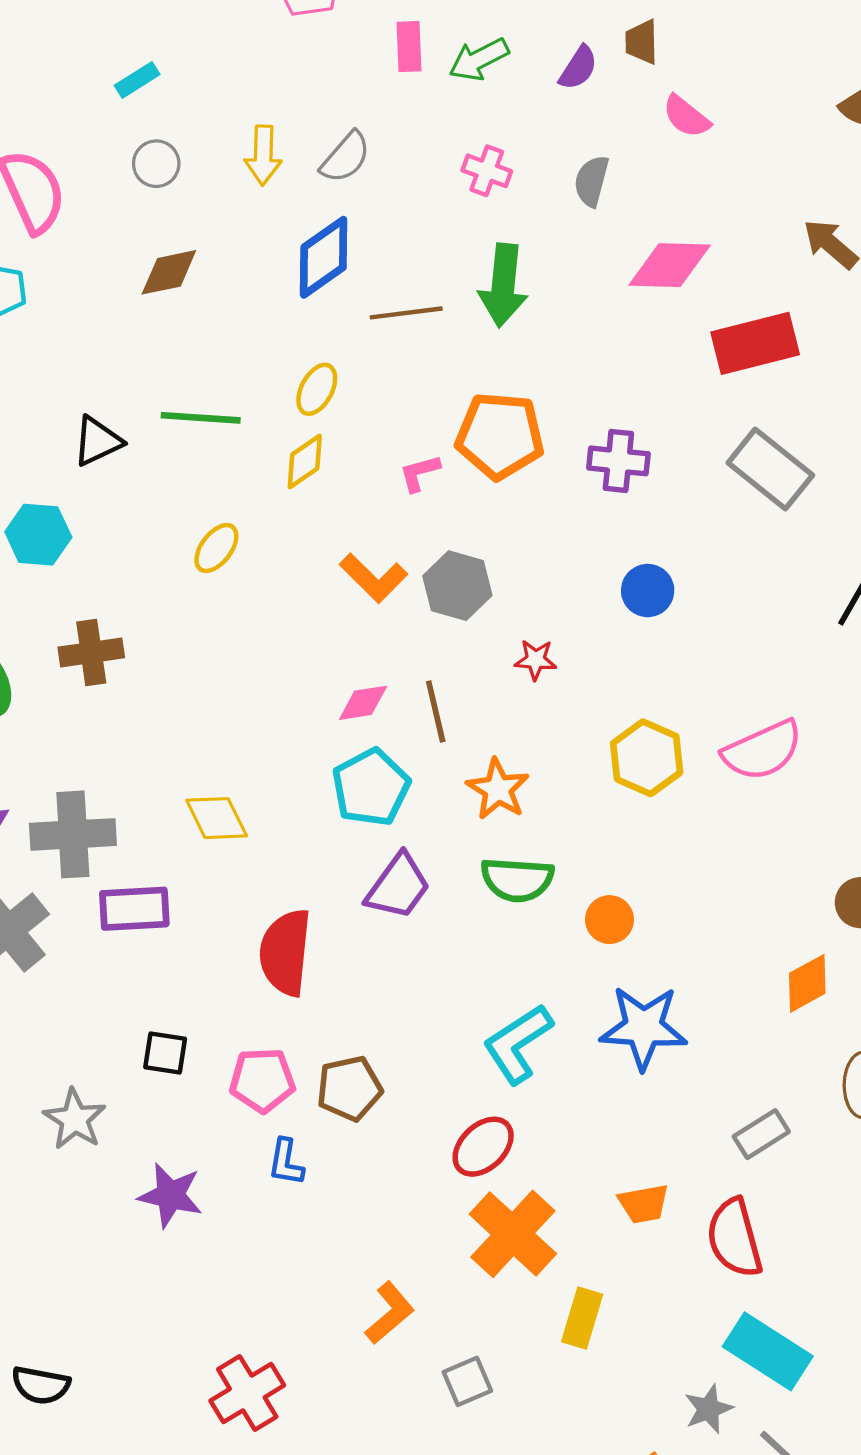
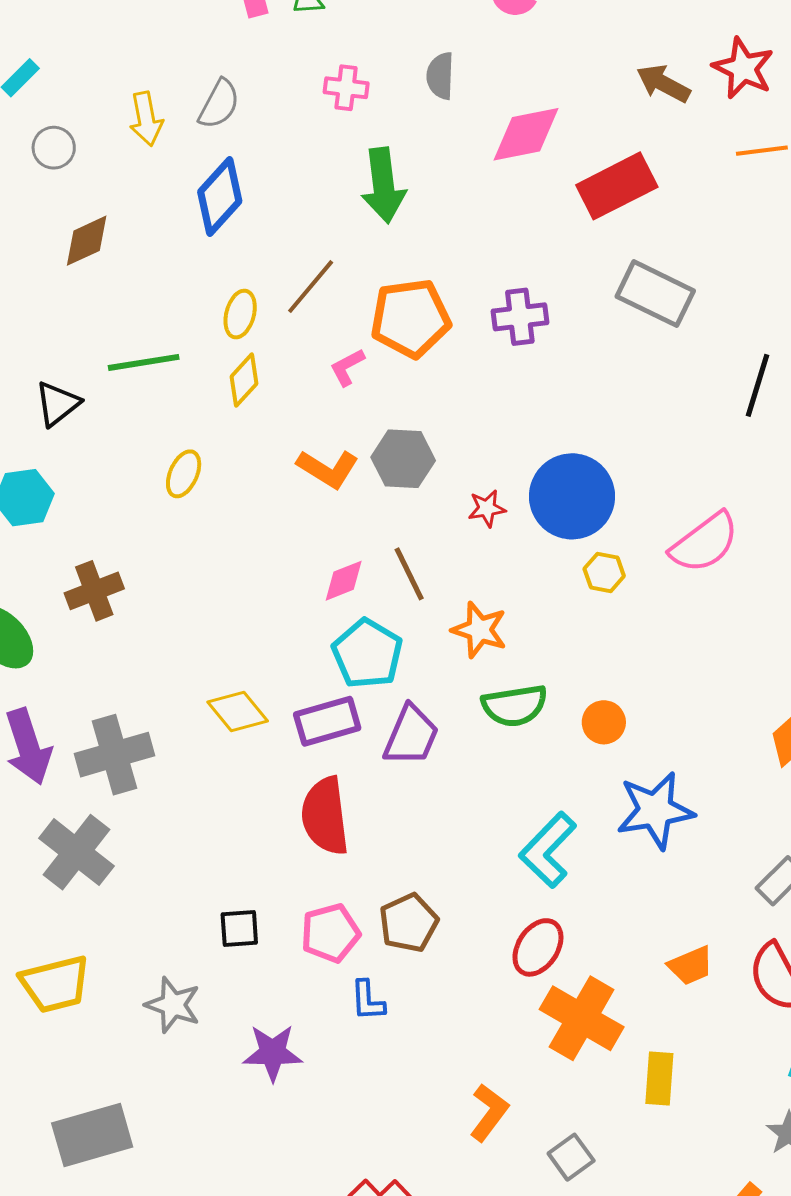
brown line: (406, 313) -> (311, 287), moved, turned -30
blue circle: (648, 591) -> (572, 496), moved, size x1.8
yellow hexagon: (647, 758) -> (604, 572), size x0.6
purple rectangle: (134, 909) -> (327, 721), moved

